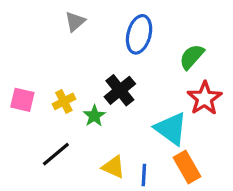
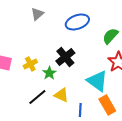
blue ellipse: (139, 34) -> (77, 22), turned 55
black line: (56, 154) -> (37, 97), moved
yellow triangle: (113, 167) -> (61, 95), moved

